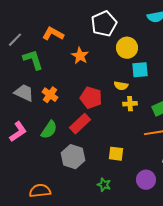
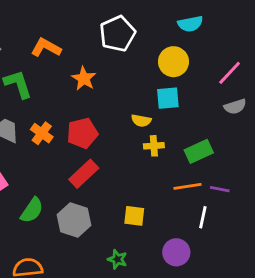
yellow circle: (127, 48) -> (173, 62), moved
red pentagon: (91, 98) -> (82, 133), moved, turned -30
green semicircle: (49, 130) -> (32, 210), moved

